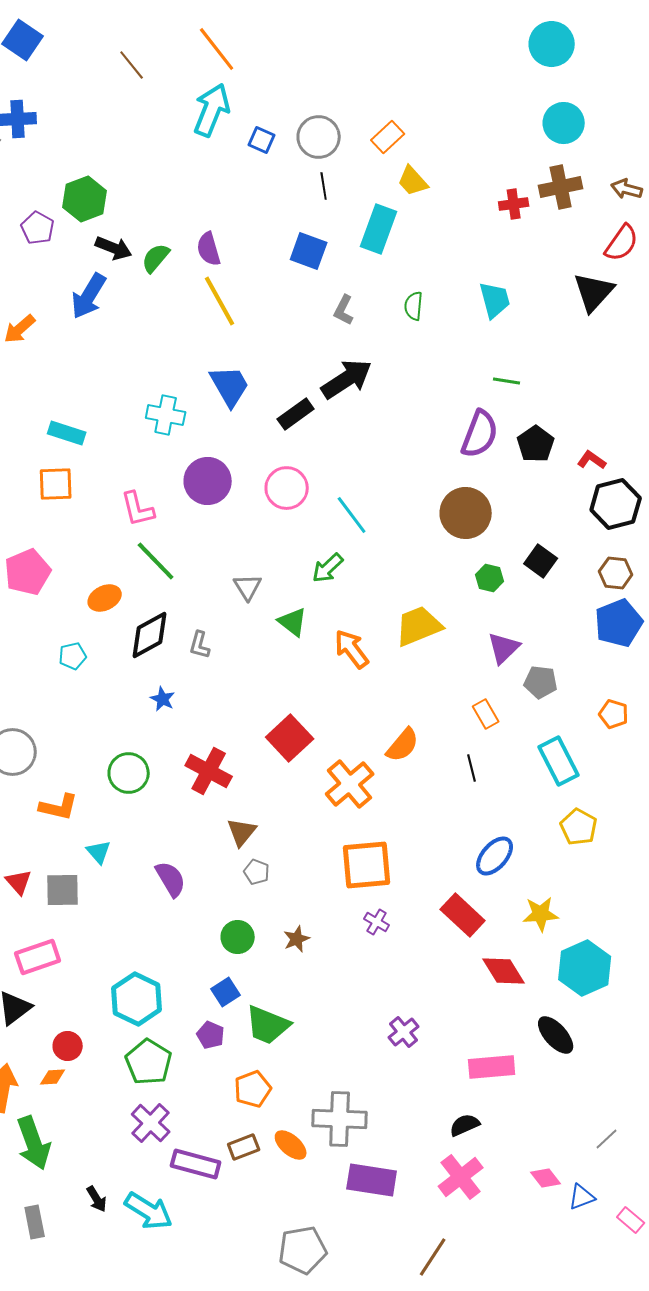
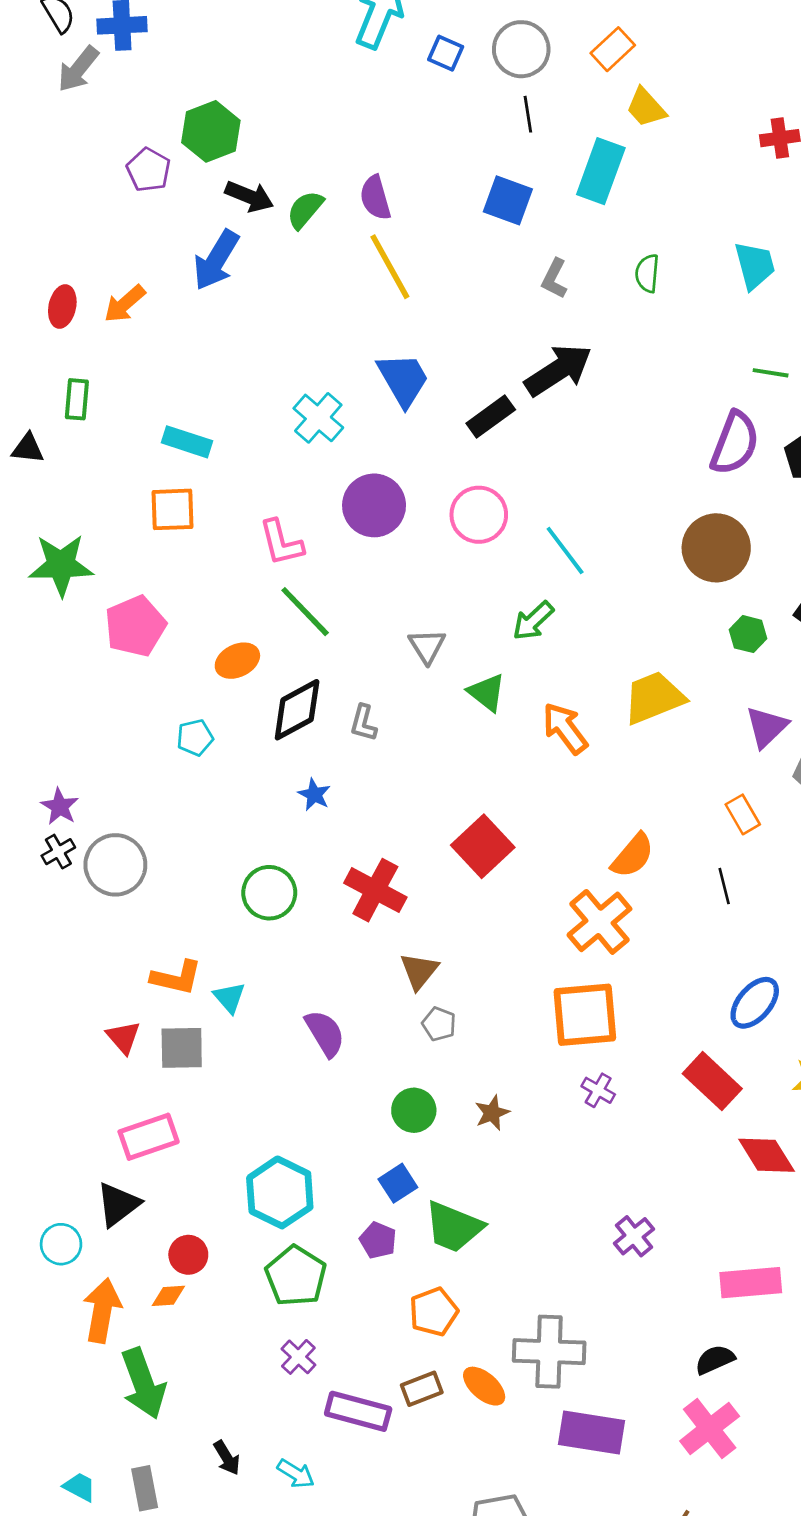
cyan cross: (166, 415) -> (318, 418), turned 30
orange cross: (350, 784) -> (599, 922), moved
orange L-shape: (59, 807) -> (176, 978), moved
purple cross: (151, 1123) -> (298, 1357), size x0.7
cyan arrow: (149, 1211) -> (296, 1474), size x0.6

